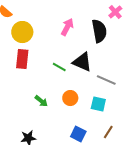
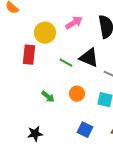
pink arrow: (67, 27) -> (74, 23), turned 30
yellow circle: (22, 32) -> (45, 33), moved

